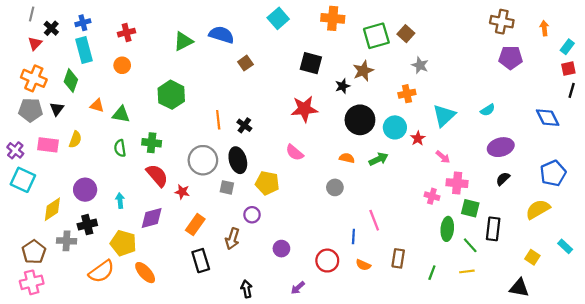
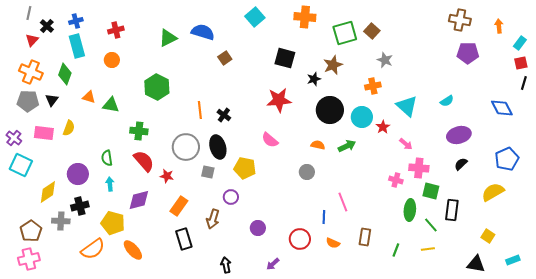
cyan triangle: (444, 115) -> (407, 106), turned -35
green semicircle: (120, 148) -> (107, 158), moved
cyan rectangle: (565, 246) -> (513, 260), moved, turned -64

